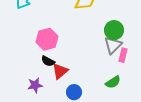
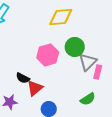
green circle: (114, 30) -> (75, 47), moved
pink hexagon: (47, 39) -> (48, 55), moved

